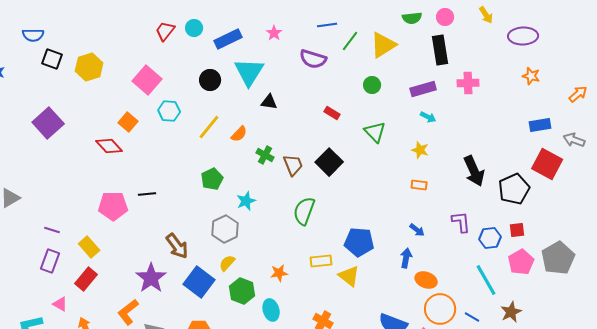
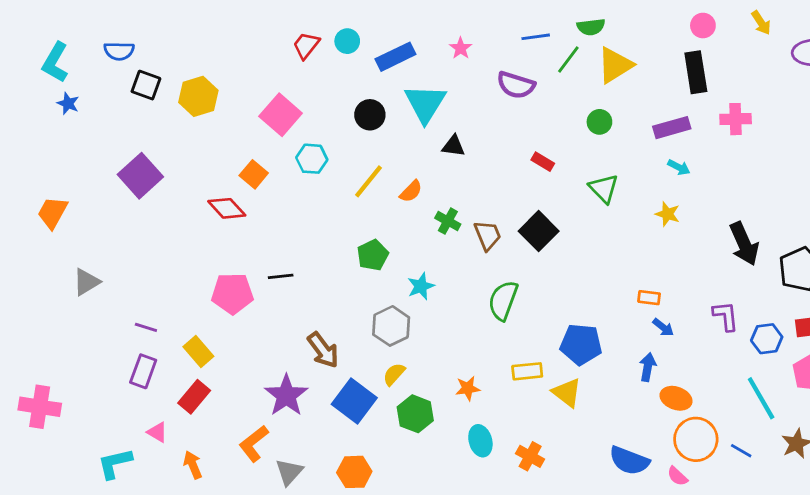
green semicircle: (412, 18) -> (591, 27), moved
orange rectangle: (419, 185) -> (649, 298), moved
cyan ellipse: (271, 310) -> (480, 441), moved

